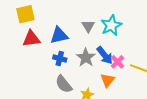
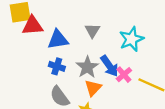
cyan star: (111, 25) -> (131, 39), moved
red triangle: (31, 39) -> (33, 26), moved
orange triangle: (108, 80) -> (93, 88), moved

